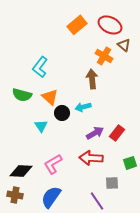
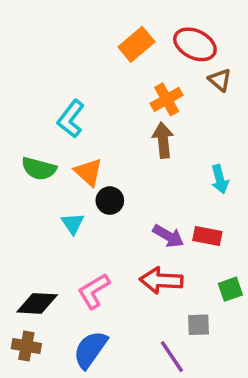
orange cross: (104, 56) -> (167, 99), moved, turned 30
cyan arrow: (83, 107) -> (220, 179), moved, turned -91
purple arrow: (95, 133) -> (168, 236), turned 60
red rectangle: (117, 133) -> (207, 236), turned 63

